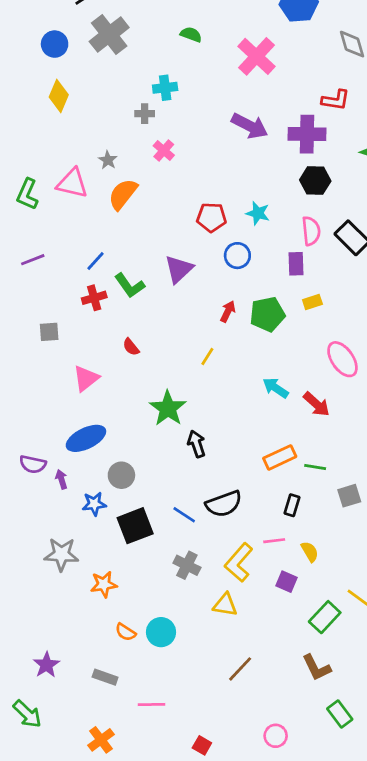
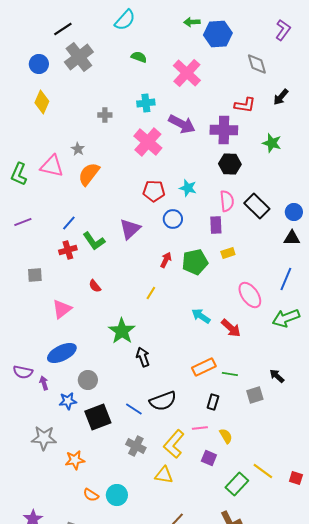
cyan cross: (165, 88) -> (146, 103), moved
pink cross: (164, 150) -> (148, 142), moved, size x1.8

